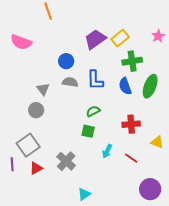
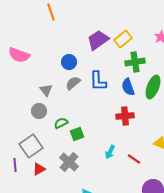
pink semicircle: (21, 42) -> (19, 55), moved
gray semicircle: (70, 82) -> (73, 83), turned -49
green semicircle: (93, 111) -> (61, 123), moved
red cross: (131, 124) -> (125, 116), moved
green square: (88, 131) -> (77, 134), moved, turned -32

